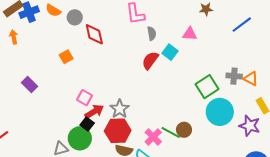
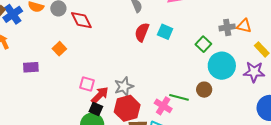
cyan square: (170, 52) -> (165, 32), moved
purple rectangle: (29, 85) -> (31, 67), moved, turned -35
green square: (207, 87) -> (203, 44), size x0.7
gray star: (120, 109) -> (124, 87), turned 30
brown circle: (184, 130) -> (204, 90), moved

